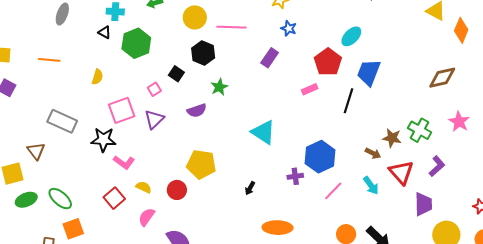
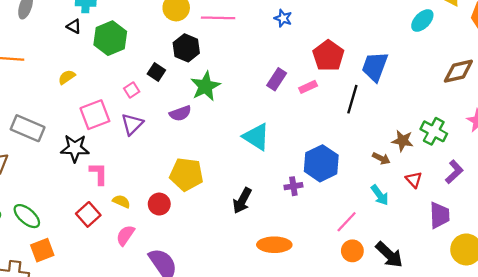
cyan ellipse: (351, 36) -> (422, 20), moved
purple rectangle: (270, 58) -> (277, 79), moved
yellow semicircle: (97, 77) -> (67, 77), turned -140
green star: (219, 87) -> (205, 86), size x1.5
pink L-shape: (124, 162) -> (99, 174), turned -125
red triangle: (401, 172) -> (414, 180), size x0.6
black arrow: (250, 188) -> (242, 201), size x1.6
pink line: (333, 191) -> (347, 222), moved

